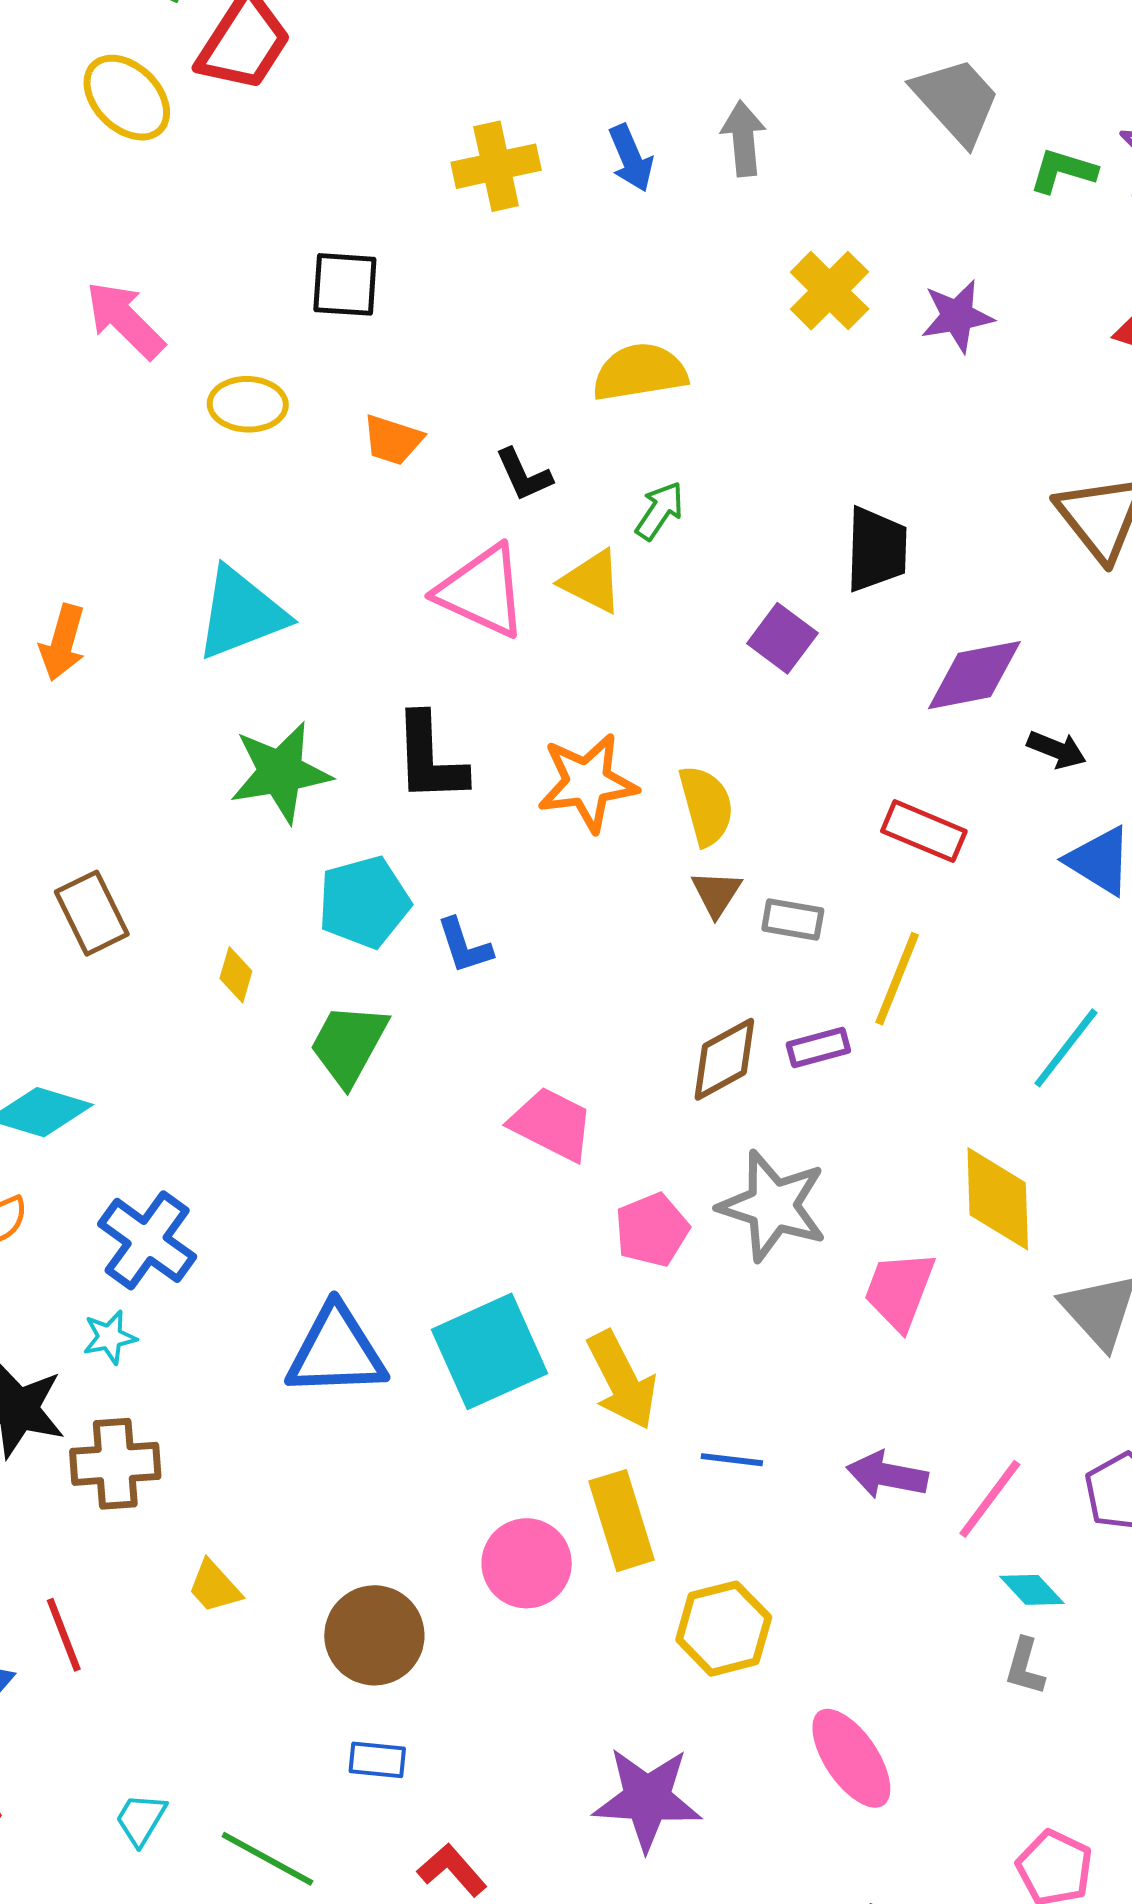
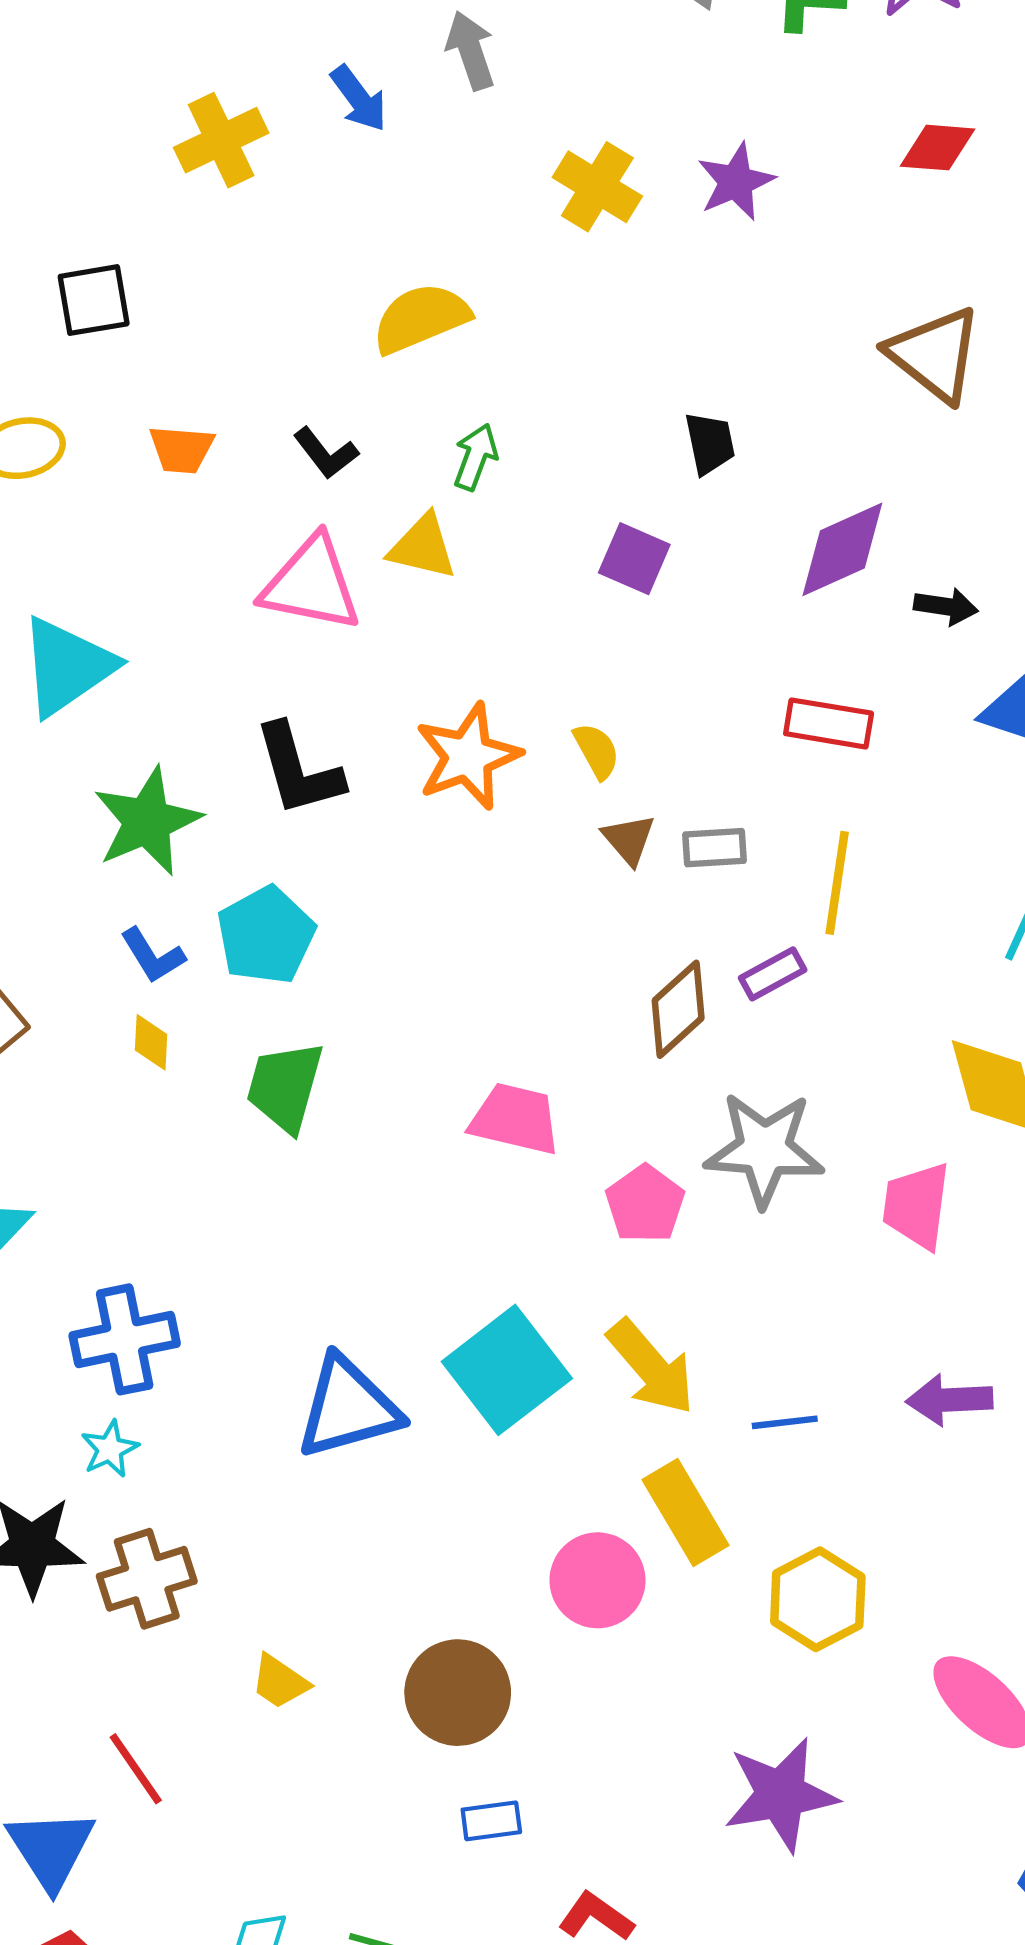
black trapezoid: (877, 549) -> (710, 443), size x0.7
yellow semicircle: (706, 806) -> (597, 751), size x0.7
blue L-shape: (464, 946) -> (153, 956), moved
blue cross: (147, 1240) -> (125, 1339), turned -34

